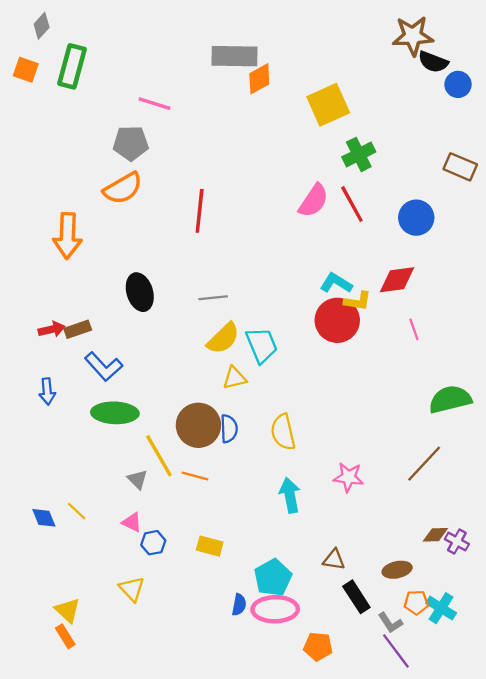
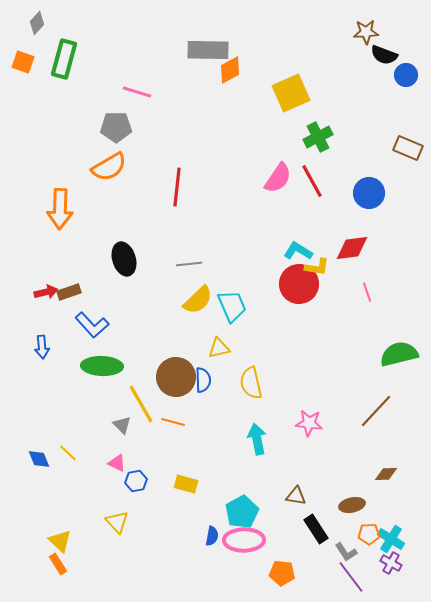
brown star: (413, 36) -> (366, 32), size x0.7
yellow triangle: (235, 378) -> (219, 348), moved
purple cross: (457, 542) -> (391, 563), moved

